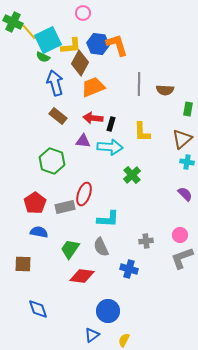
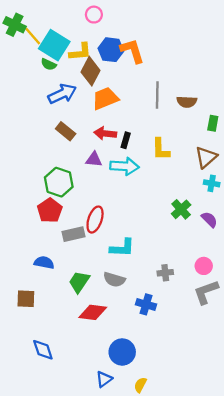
cyan square: (48, 40) -> (54, 45), turned -32
blue arrow: (55, 83) -> (62, 94), turned 80
green cross: (132, 175) -> (181, 209), moved
red pentagon: (35, 203) -> (50, 210), moved
gray semicircle: (101, 247) -> (114, 280), turned -48

